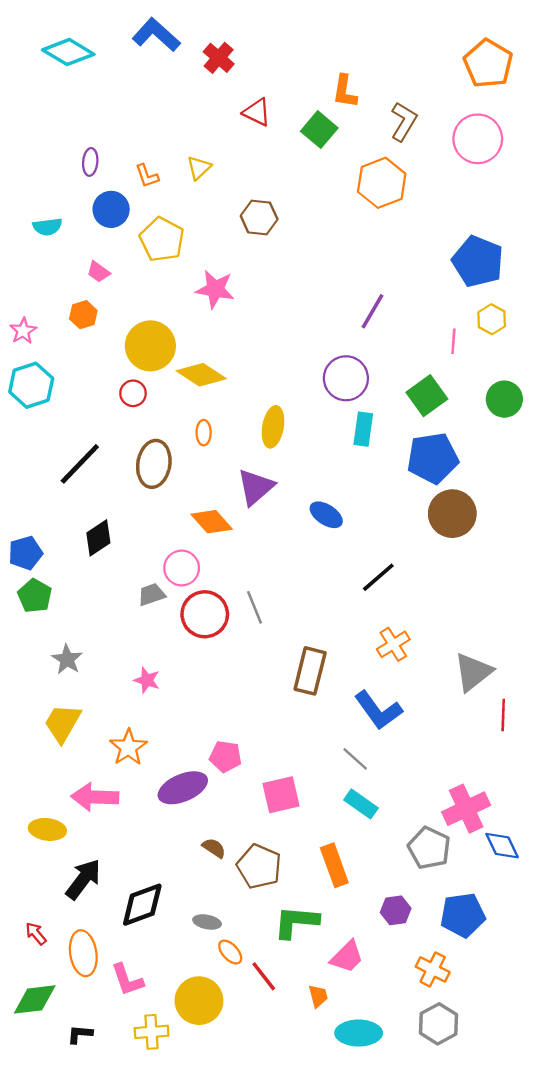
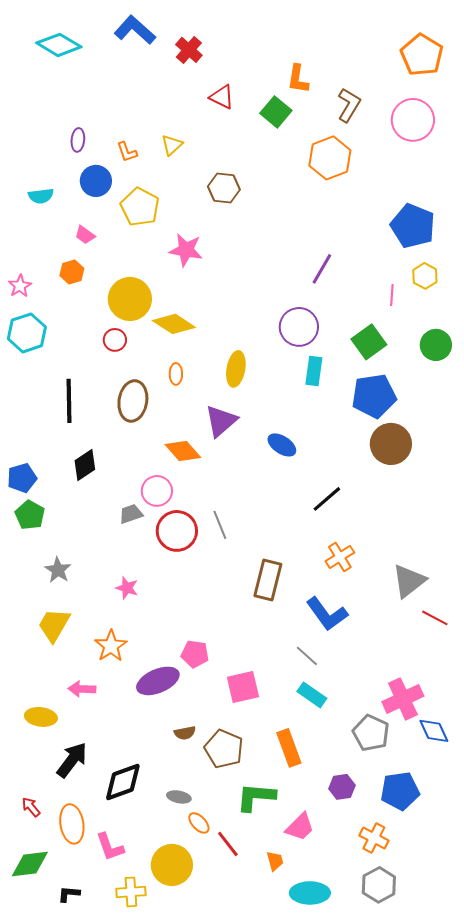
black line: (80, 464) -> (69, 401), turned -45
red line: (503, 715) -> (435, 618), turned -64
pink arrow: (95, 797) -> (82, 689), size x0.7
brown semicircle: (214, 848) -> (185, 733), turned 135

